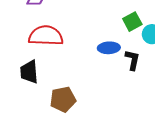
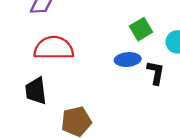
green square: (132, 22) -> (141, 29), moved

